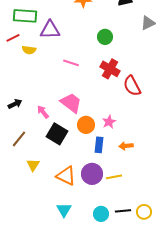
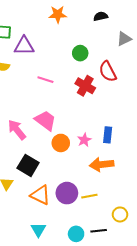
red semicircle: (132, 86) -> (108, 71), moved
pink arrow: (43, 112) -> (17, 130), size x1.5
black square: (57, 134) -> (28, 165), moved
blue rectangle: (99, 145) -> (108, 135), moved
orange arrow: (126, 146) -> (102, 164), size x1.6
yellow circle: (144, 212) -> (120, 214), moved

